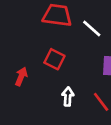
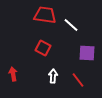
red arrow: (21, 77) -> (13, 74), moved, turned -32

